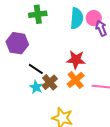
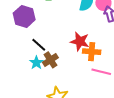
orange cross: (76, 80) -> (92, 52), moved, turned 36

